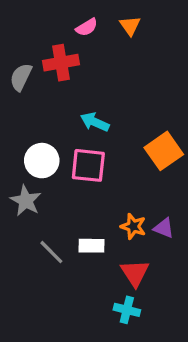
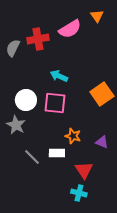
orange triangle: (130, 26) -> (97, 16), moved
pink semicircle: (87, 27) -> (70, 29), moved, size x1.6
orange star: (133, 226) -> (73, 136), moved

